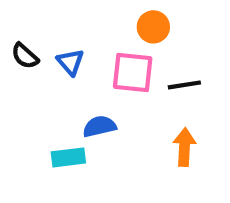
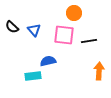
orange arrow: (184, 147) -> (99, 71), moved

